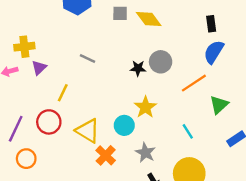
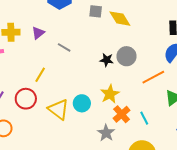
purple triangle: (39, 68) -> (38, 33), moved
cyan circle: (124, 125) -> (82, 103), moved
orange cross: (106, 155) -> (122, 114), moved

